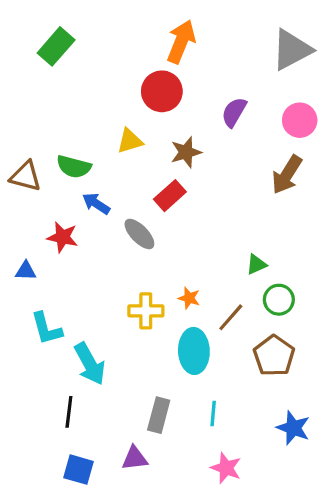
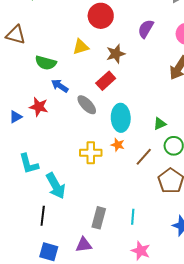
brown triangle: (26, 176) -> (16, 35), moved
blue triangle: (26, 271) -> (16, 117), moved, turned -32
cyan ellipse: (194, 351) -> (121, 118), moved

